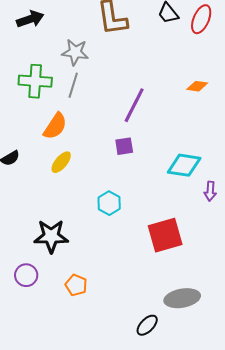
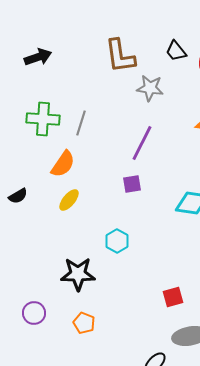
gray star: (75, 52) -> (150, 88), moved
red square: (165, 235) -> (173, 297), moved, size x0.6
black star: (51, 236) -> (78, 274), moved

